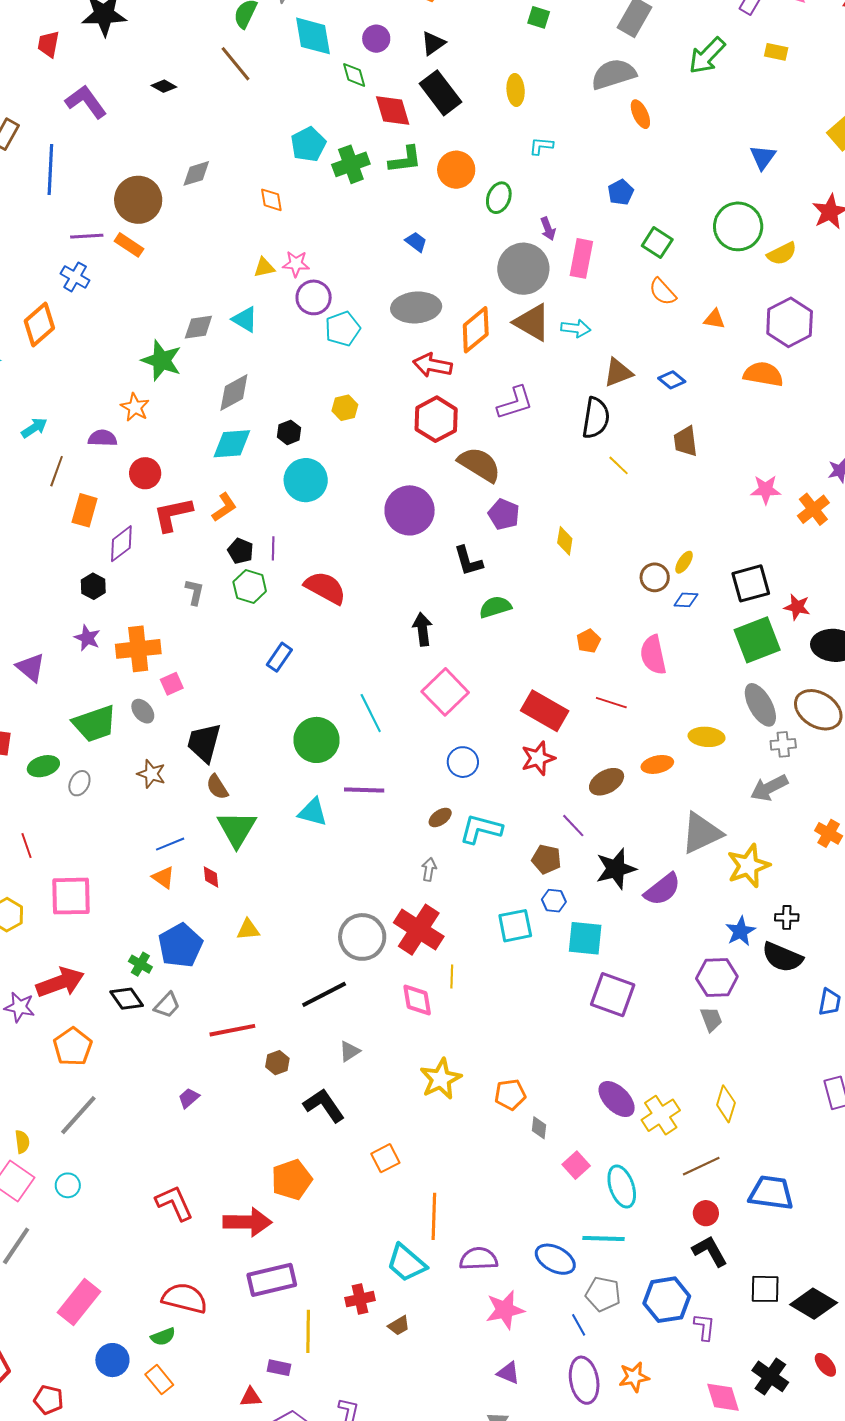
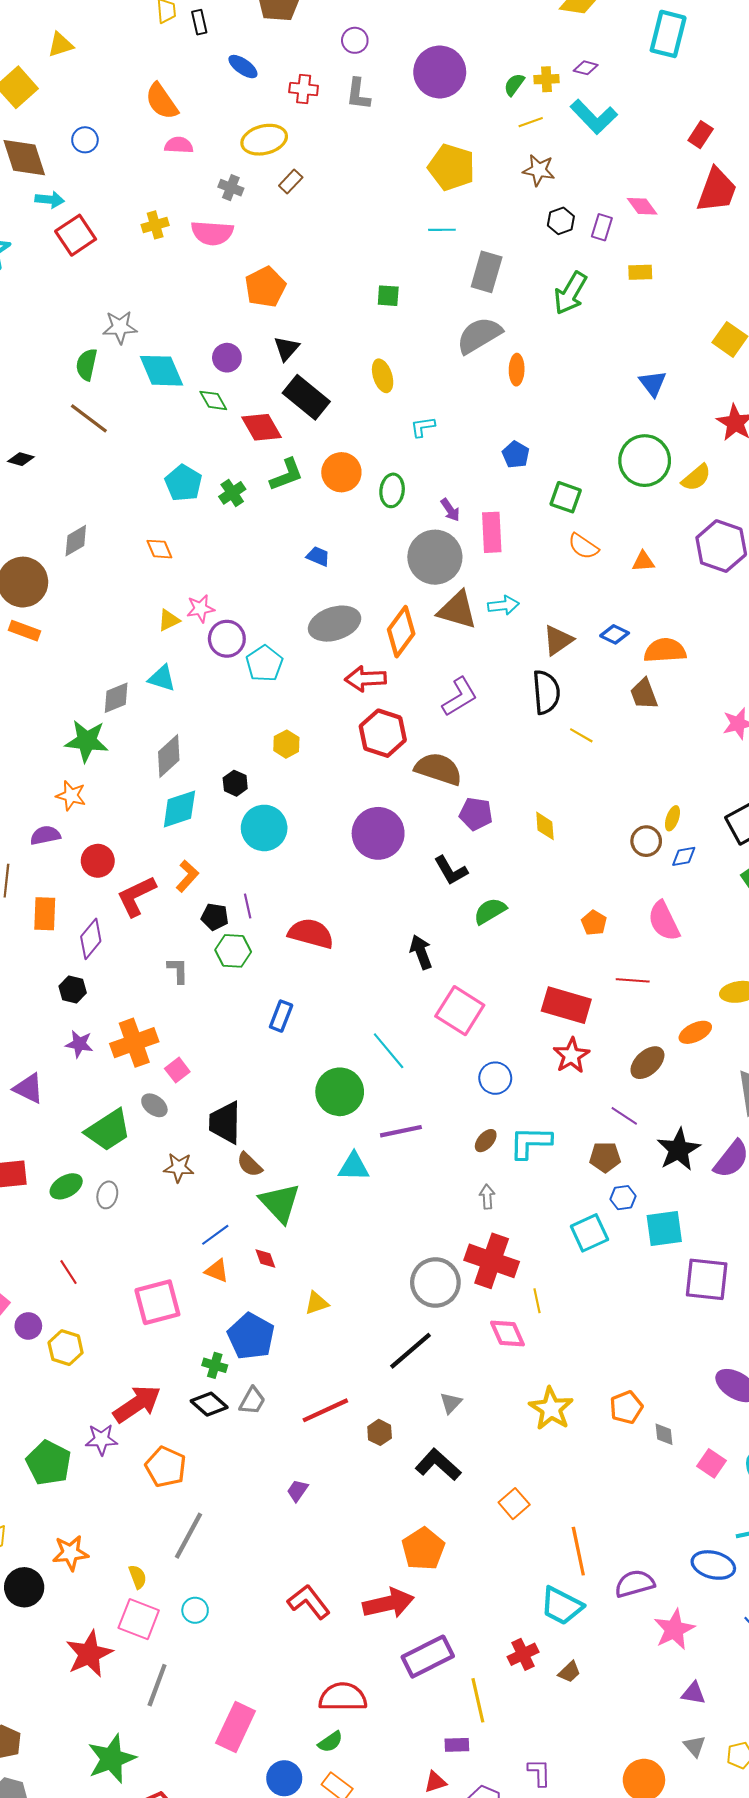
orange ellipse: (640, 114) -> (517, 370), turned 40
green cross: (351, 164) -> (232, 493), size x0.7
orange semicircle: (763, 374) -> (665, 650), moved
pink square: (71, 896) -> (157, 1302), moved

